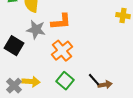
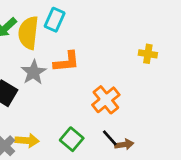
gray star: (36, 30) -> (34, 72), turned 30
orange cross: (62, 51) -> (106, 100), moved

